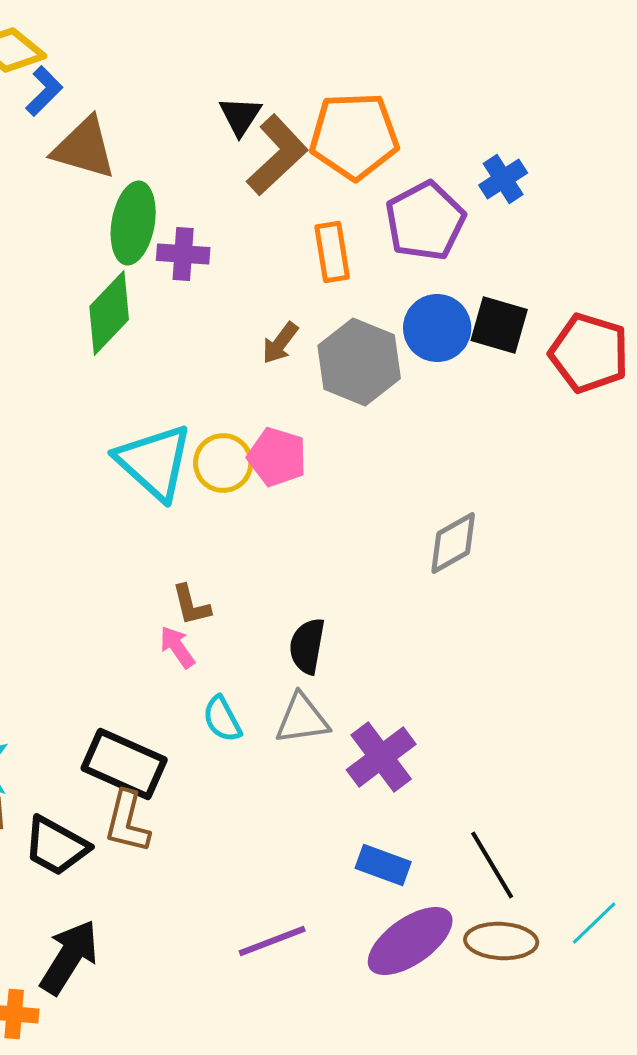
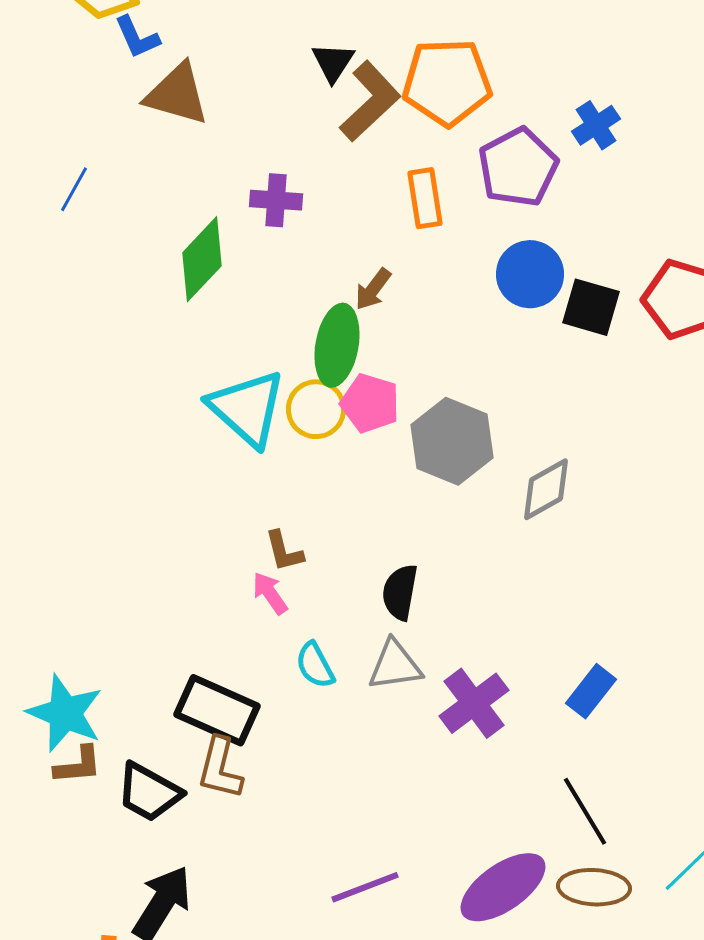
blue L-shape: (44, 91) -> (137, 37), turned 111
green ellipse: (133, 223) -> (337, 345), moved
black square: (499, 325) -> (591, 307), moved
gray hexagon: (359, 362) -> (452, 441), moved
blue rectangle: (383, 865) -> (591, 691), moved, turned -72

